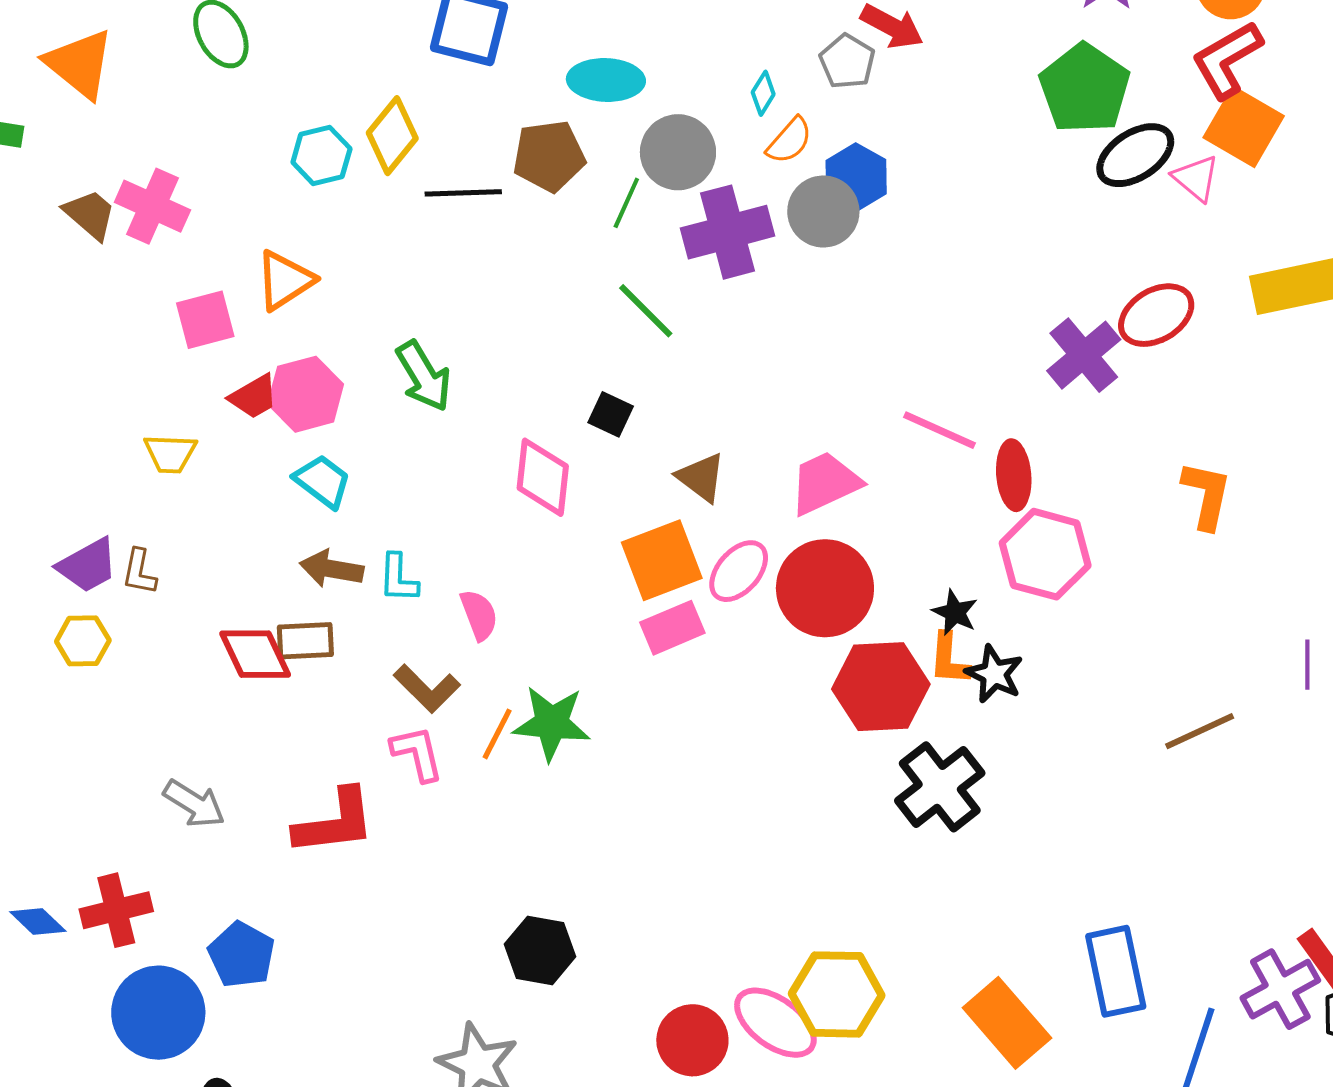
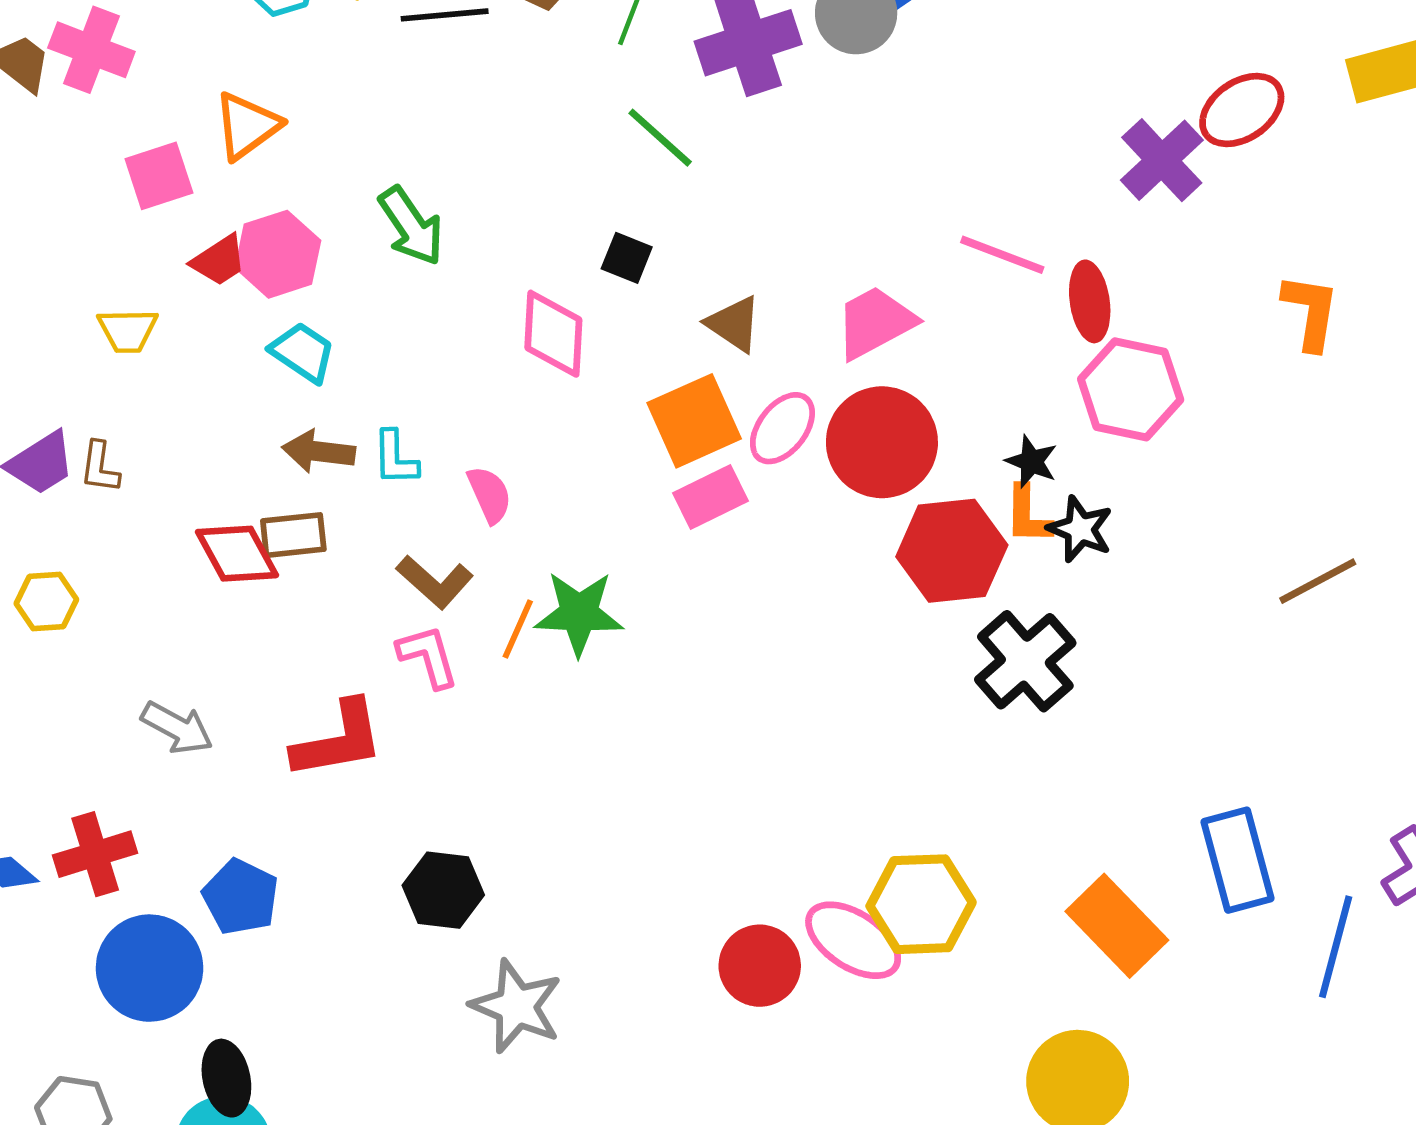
yellow hexagon: (83, 641) -> (46, 602), moved
black hexagon: (540, 950) -> (443, 890), moved

